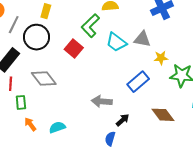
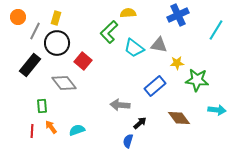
yellow rectangle: (46, 11) -> (56, 18), moved
red square: (74, 48) -> (83, 61), moved
red line: (11, 84) -> (32, 131), moved

